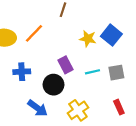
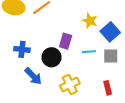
blue square: (111, 35) -> (110, 32), moved
purple rectangle: (66, 65) -> (66, 41), turned 35
blue cross: (22, 72) -> (22, 49), moved

